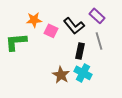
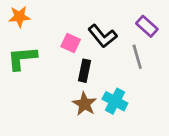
purple rectangle: (97, 16) -> (147, 26), moved
orange star: (34, 20) -> (19, 17), moved
black rectangle: (80, 51) -> (84, 71), moved

